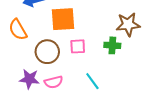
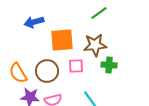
brown star: (128, 24) -> (95, 45), moved
orange semicircle: (18, 30) -> (18, 73), moved

